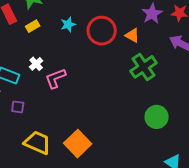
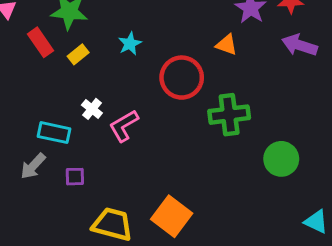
red circle: (102, 31) -> (182, 78), moved
green cross: (144, 67) -> (229, 115), moved, turned 36

